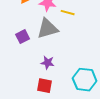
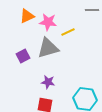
yellow line: (68, 13) -> (68, 32), turned -40

